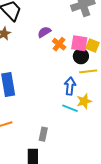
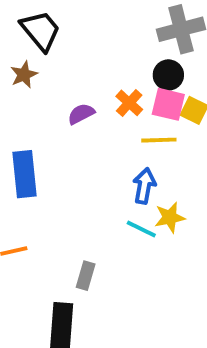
purple semicircle: (44, 32) -> (81, 114), moved
black circle: (81, 56) -> (168, 75), moved
yellow line: (88, 71) -> (159, 140), moved

